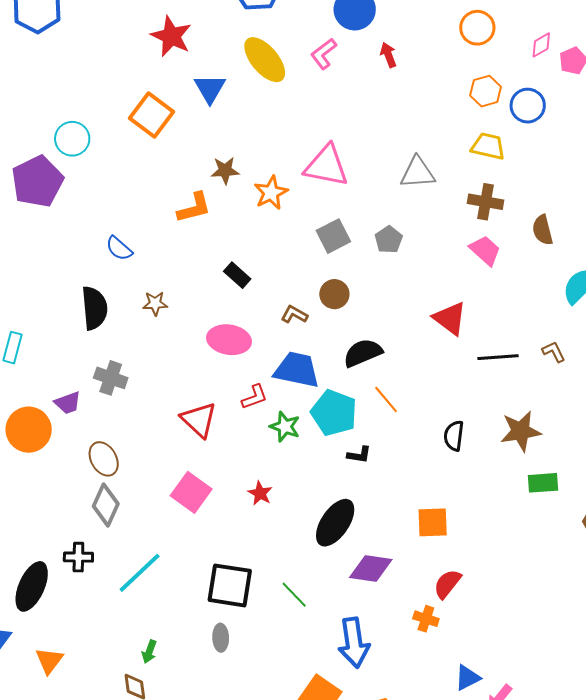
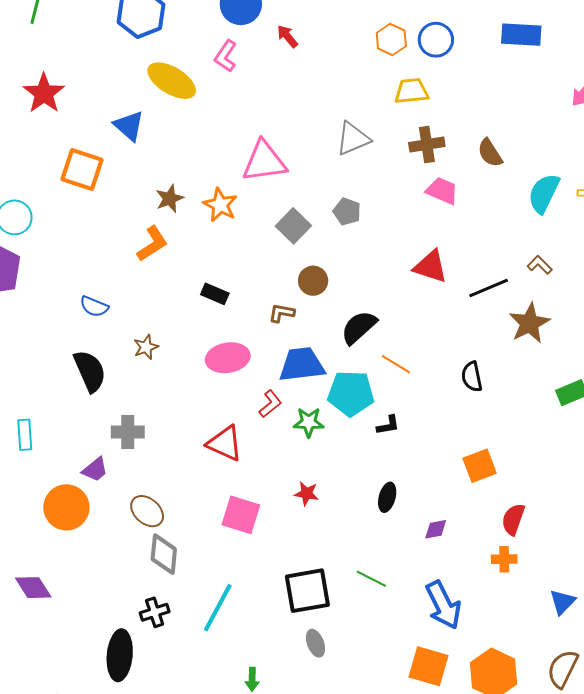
red star: (171, 36) -> (44, 93), moved, turned 30
brown star: (521, 431) -> (529, 323), moved
black ellipse: (335, 523) -> (387, 497), size x0.6
purple diamond: (371, 568) -> (436, 529), size x0.6

